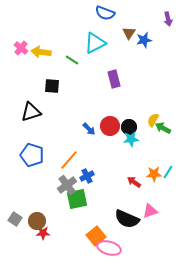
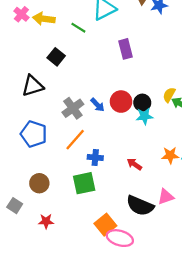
black square: (52, 86) -> (56, 57), turned 35
blue cross: (87, 176) -> (95, 157), turned 32
red arrow: (134, 182) -> (134, 164), moved
gray cross: (67, 185) -> (73, 108), moved
brown circle: (37, 221) -> (39, 183), moved

